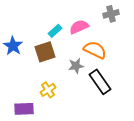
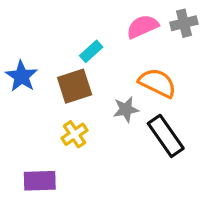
pink semicircle: (79, 27) -> (143, 27), moved
yellow cross: (48, 90) -> (75, 134), moved

